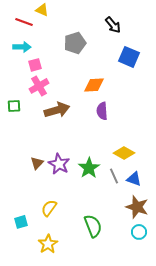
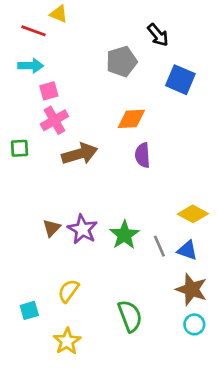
gray pentagon: (75, 43) -> (122, 62), moved
yellow diamond: (124, 153) -> (193, 214), moved

